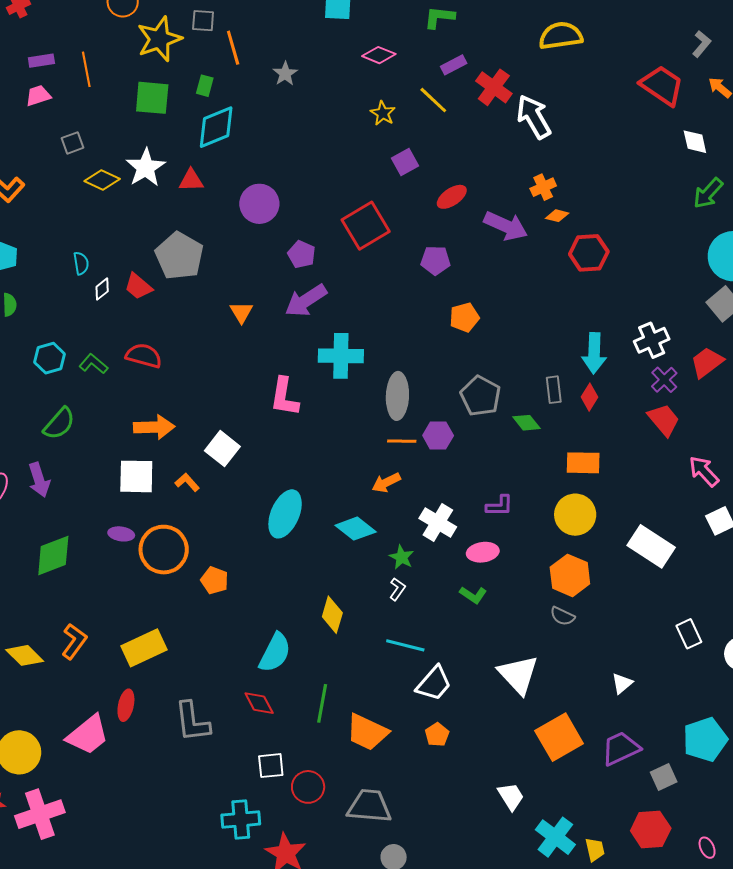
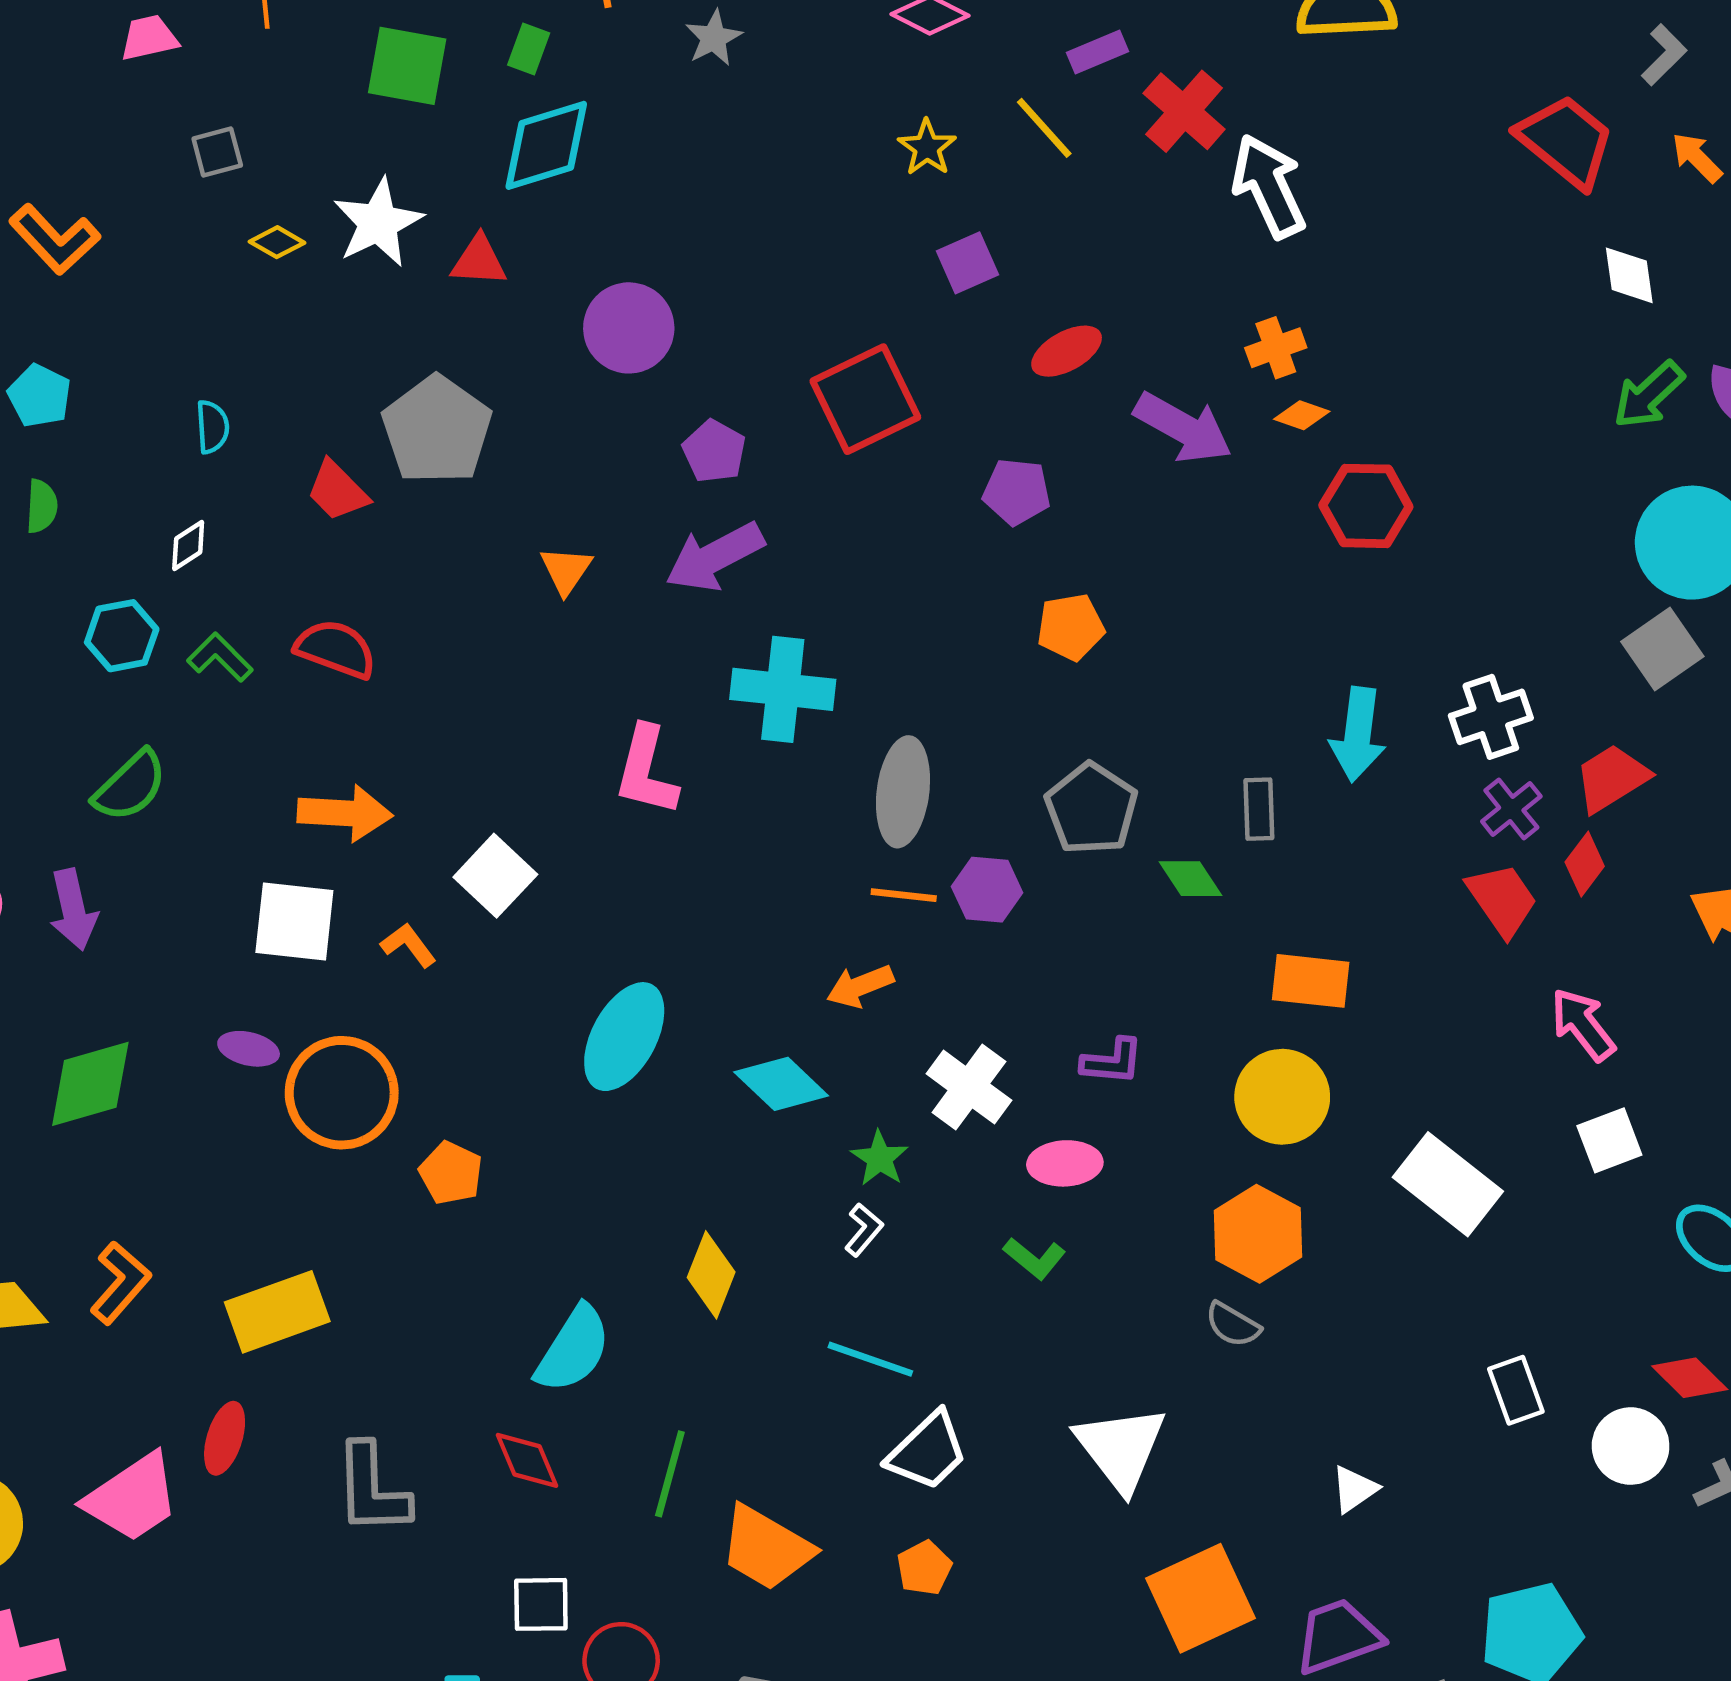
yellow diamond: (102, 180) -> (277, 242), size x0.7
white diamond: (102, 289) -> (188, 545), moved
red diamond: (590, 397) -> (1585, 864), moved

